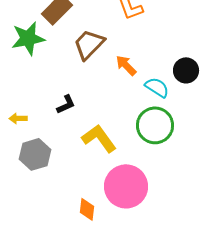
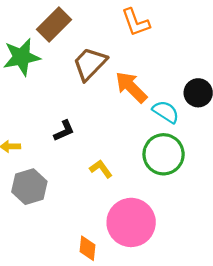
orange arrow: (126, 65) -> (131, 87), size x1.4
yellow L-shape: (99, 138) -> (101, 169), size x0.6

